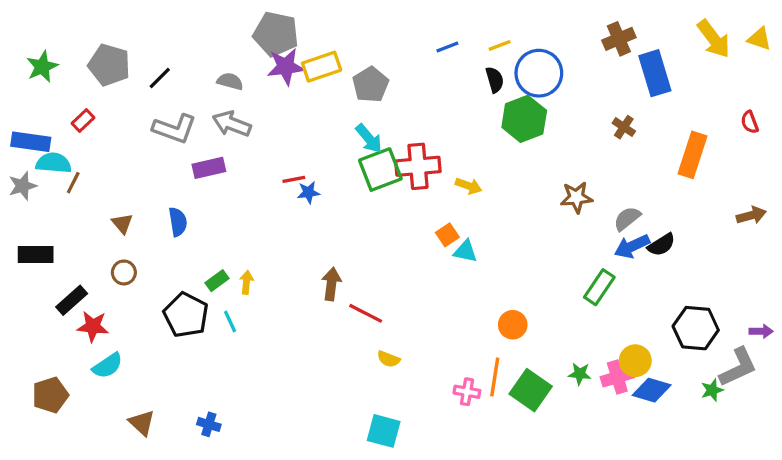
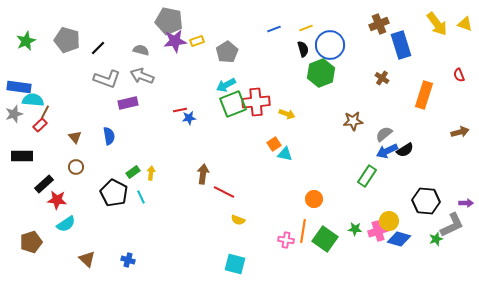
yellow rectangle: (322, 67) -> (197, 41), size x0.6
red rectangle: (83, 121) -> (40, 125), moved
cyan arrow: (369, 139) -> (226, 85), turned 102

